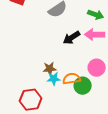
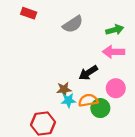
green arrow: (96, 15) -> (115, 30), turned -35
black arrow: (72, 38) -> (88, 73), moved

